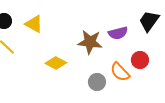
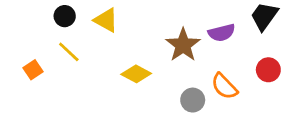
brown star: (90, 42) -> (183, 45), turned 30
red circle: (140, 60) -> (268, 70), moved

